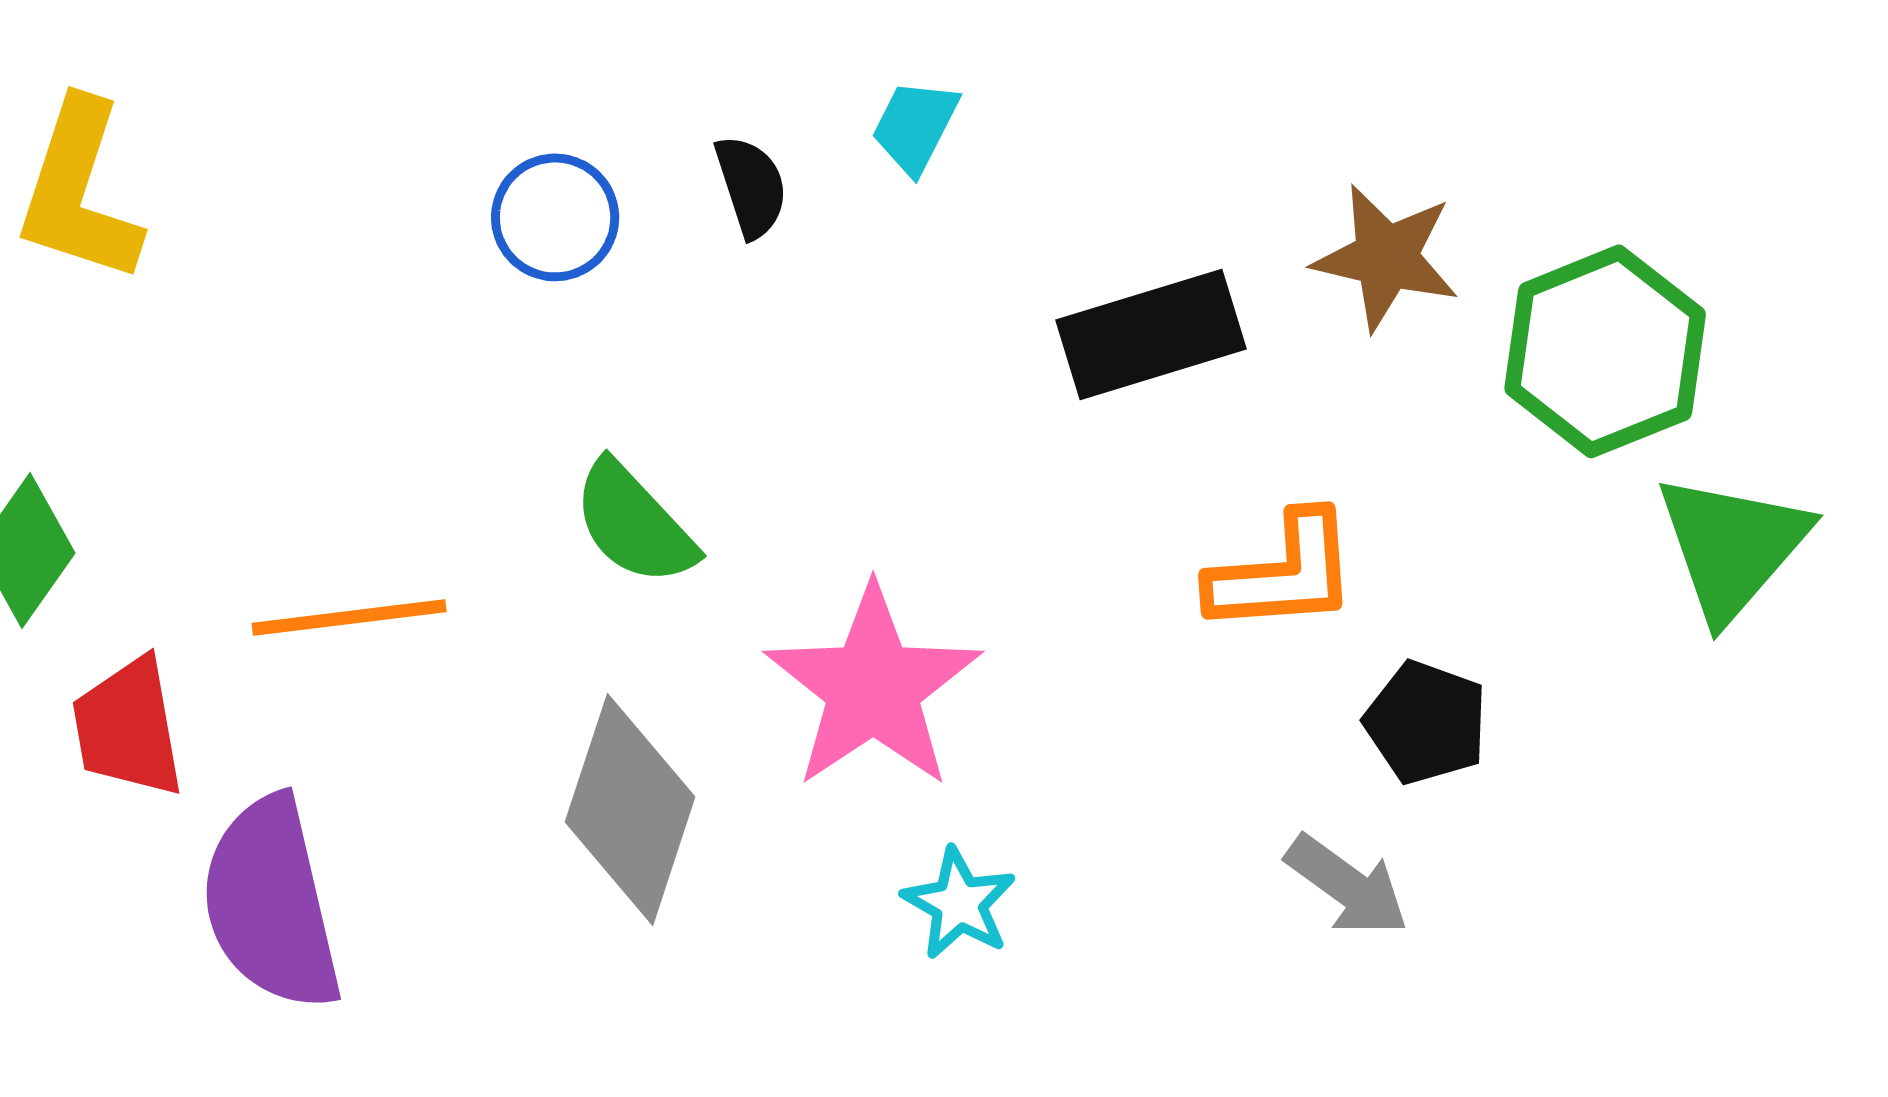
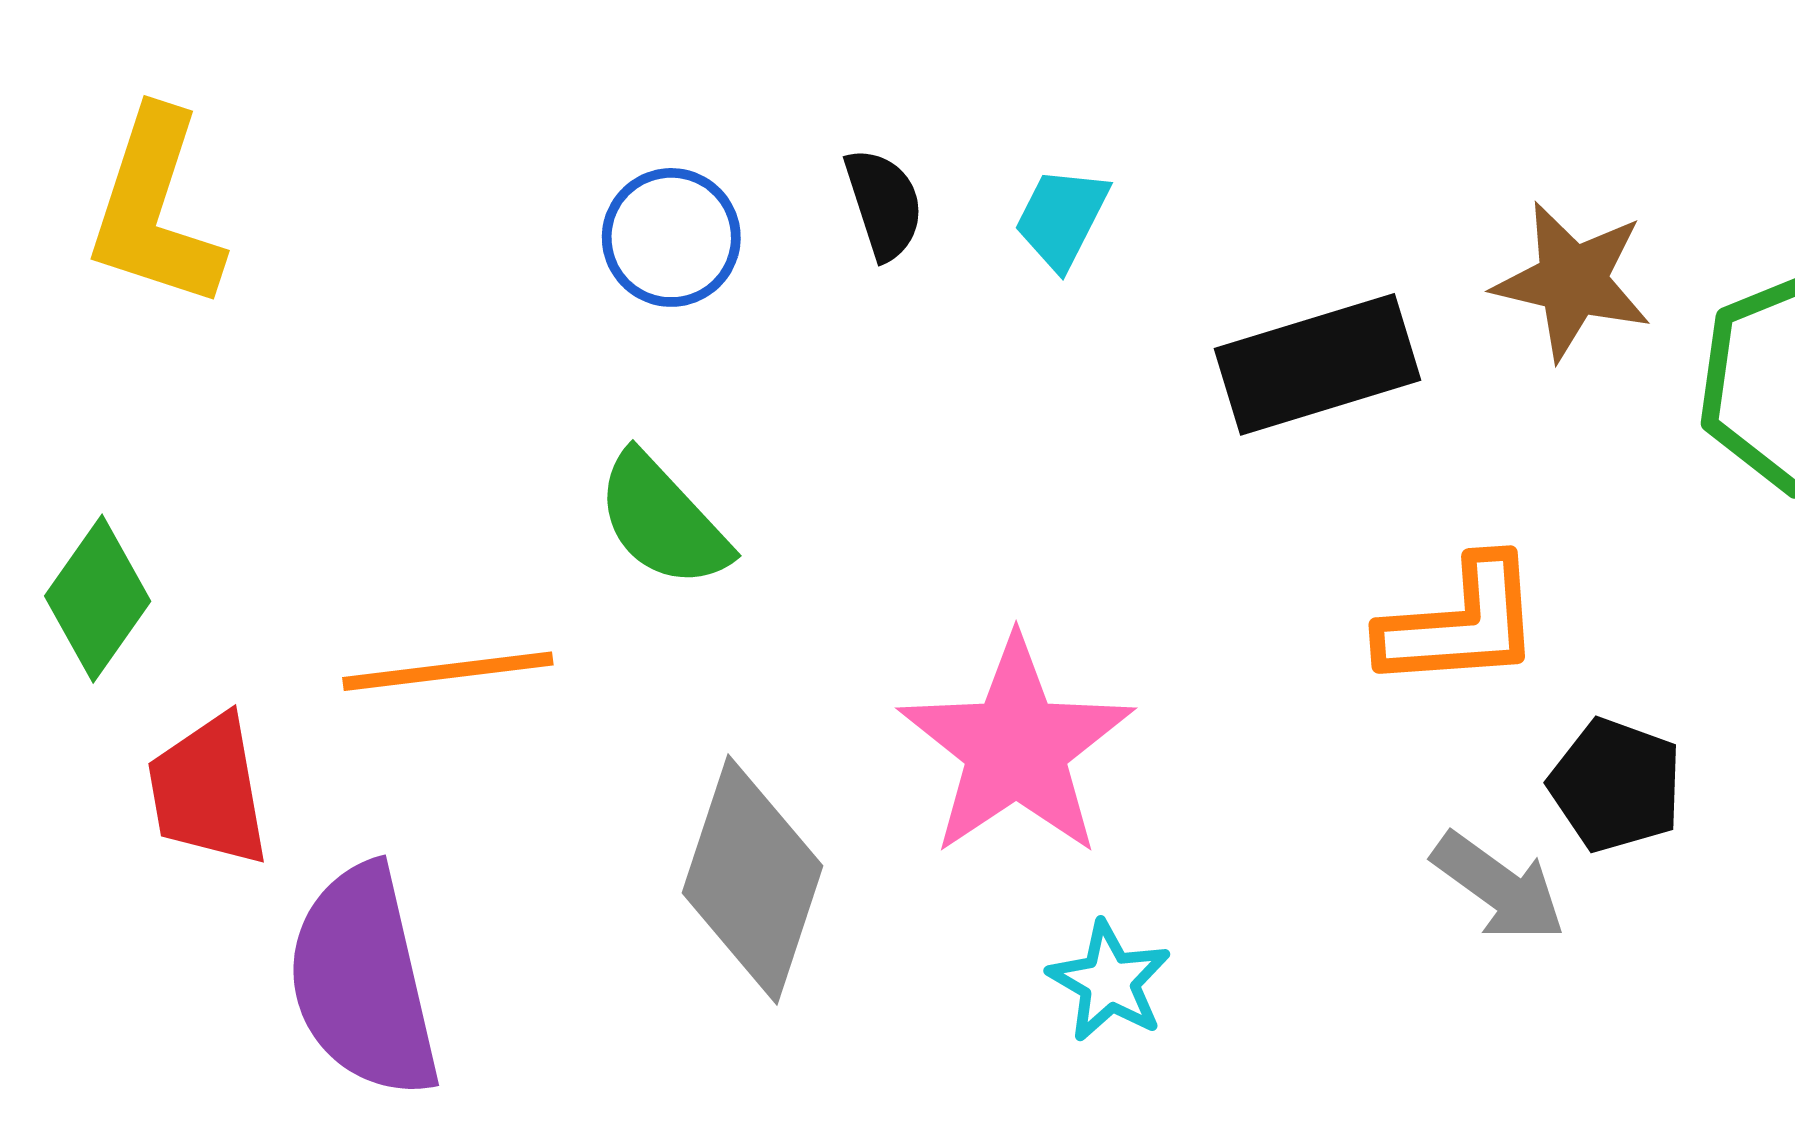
cyan trapezoid: (915, 126) -> (1062, 218), moved
green semicircle: (634, 523) -> (663, 521), moved
gray arrow: (1347, 885) -> (1499, 887), moved

